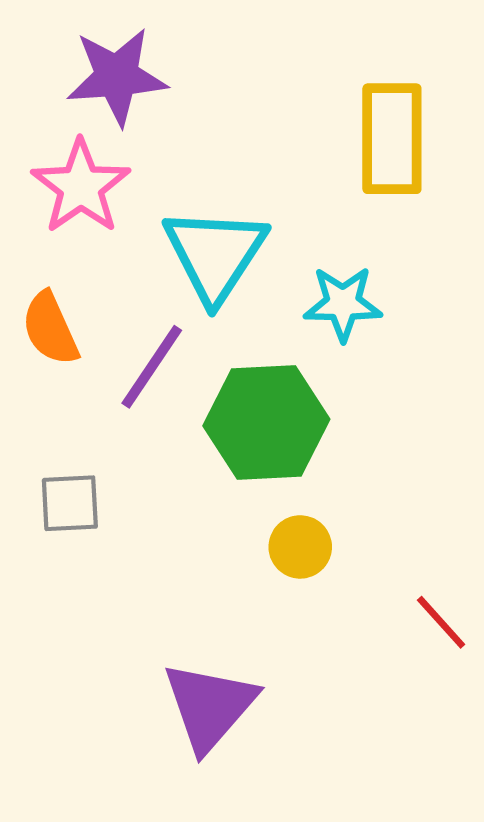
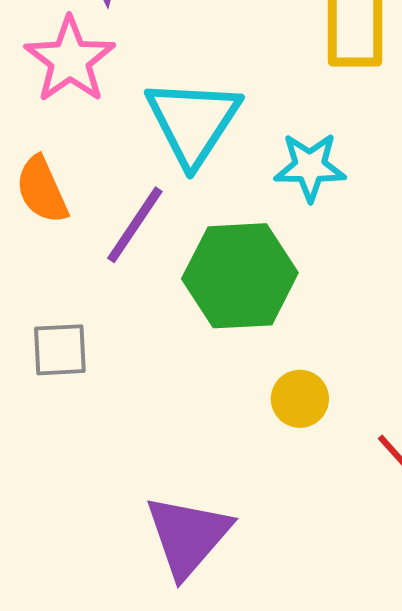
yellow circle: (300, 547) -> (300, 399), moved

